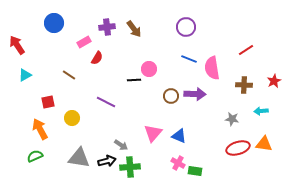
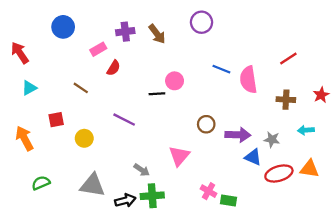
purple circle: (186, 27) -> (202, 22), moved
purple arrow: (195, 94) -> (238, 135), moved
brown circle: (171, 96) -> (206, 124), moved
orange arrow: (40, 129) -> (24, 138), moved
blue triangle: (179, 136) -> (253, 157), moved
black arrow: (107, 161) -> (125, 200), moved

